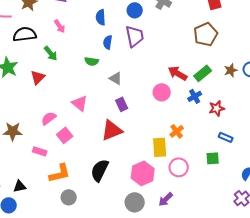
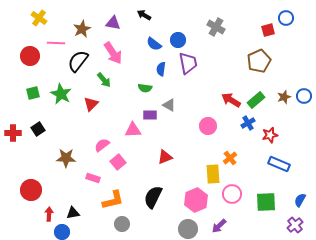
blue circle: (135, 10) -> (178, 40), moved
blue semicircle: (101, 17) -> (154, 44), turned -49
pink arrow: (60, 26) -> (113, 53), size x1.6
black semicircle: (25, 34) -> (78, 61), turned -45
pink circle: (162, 92) -> (208, 126), moved
pink triangle: (80, 103) -> (133, 130), turned -42
purple rectangle: (122, 104) -> (150, 115), moved, turned -64
red triangle: (112, 130) -> (165, 157), size x0.7
blue rectangle: (226, 137) -> (279, 164), size x1.5
green square: (213, 158) -> (266, 202), moved, size x1.5

